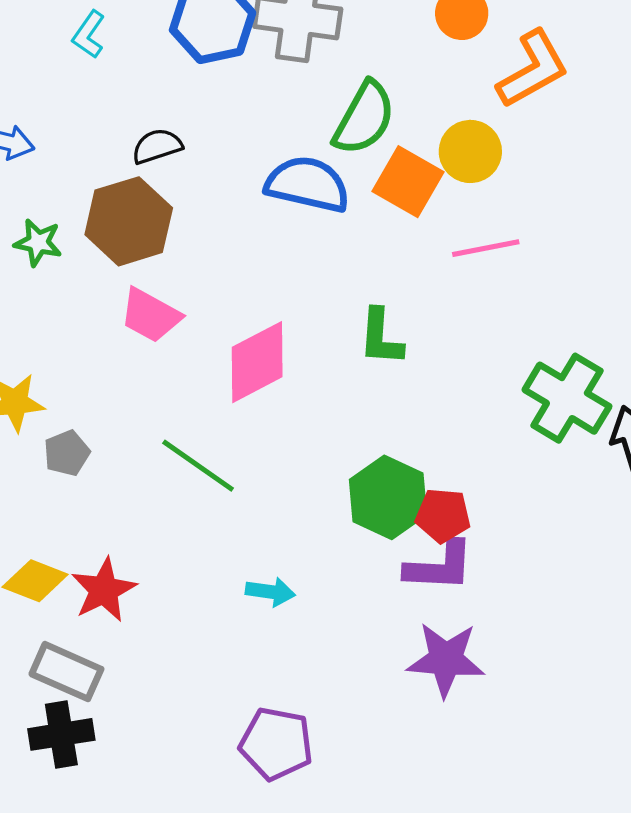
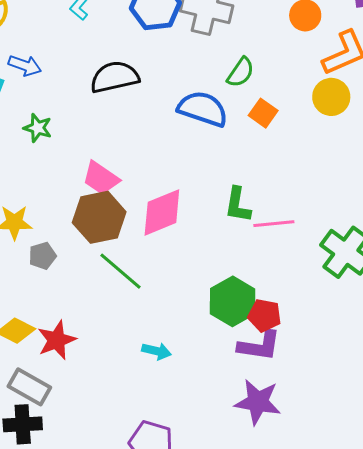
green semicircle: (364, 118) -> (241, 72), size x0.7
black semicircle: (157, 146) -> (115, 77), size x1.6
yellow circle: (470, 151) -> (331, 97), moved
orange square: (408, 182) -> (263, 113), size x0.7
brown hexagon: (129, 221) -> (99, 217), moved
pink line: (486, 248) -> (274, 224), moved

